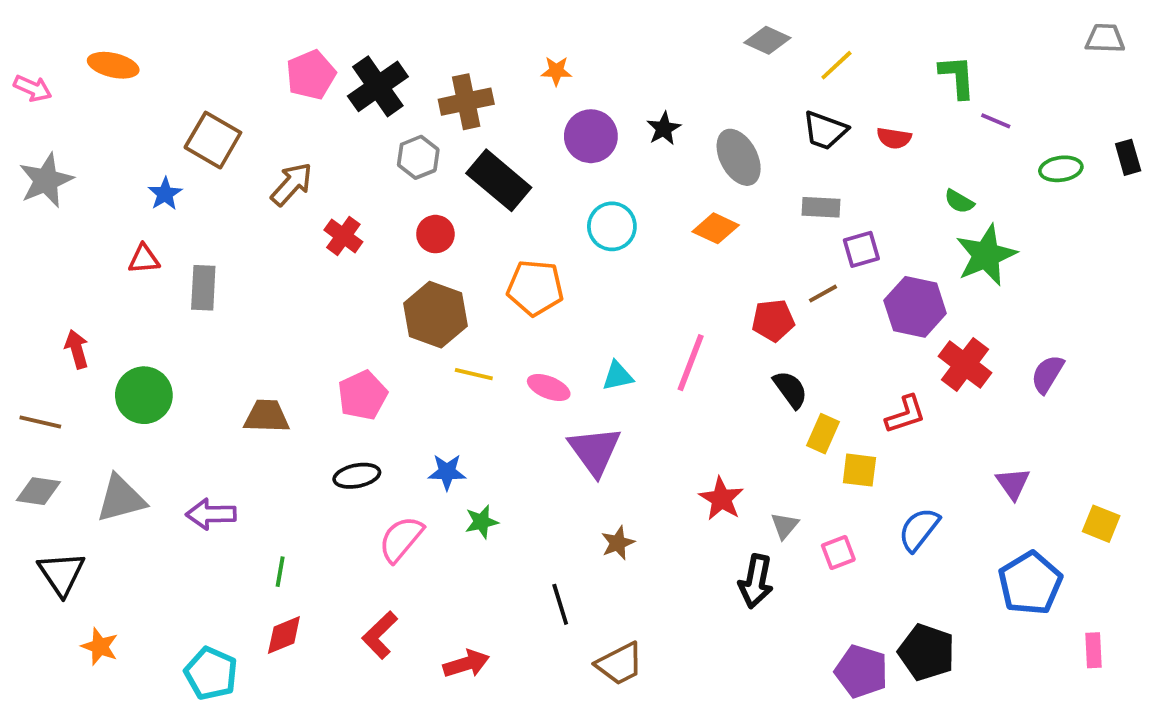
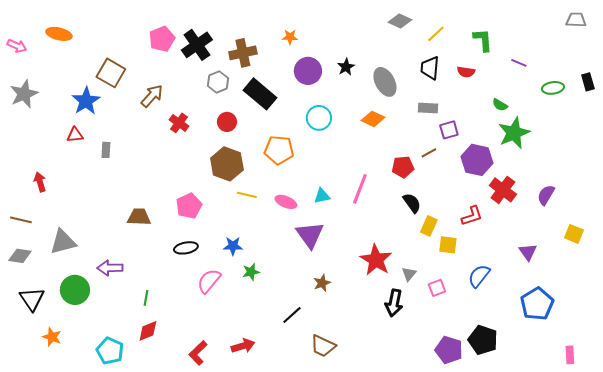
green L-shape: (957, 77) -> (483, 40), moved
black trapezoid: (825, 130) -> (430, 68), turned 75
blue star: (165, 194) -> (86, 101), size x1.6
gray rectangle: (203, 288) -> (106, 150), size x0.7
green circle: (144, 395) -> (75, 290), moved
gray triangle: (121, 499) -> (63, 242), moved
red star: (721, 499) -> (376, 260), size x1.4
yellow square: (1101, 524) -> (574, 234), moved
black line: (560, 604) -> (292, 315), turned 65
red L-shape: (380, 635) -> (198, 353), moved
pink rectangle: (1093, 650) -> (570, 355), moved
brown trapezoid: (620, 664) -> (323, 346), turned 52

